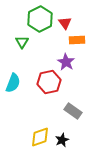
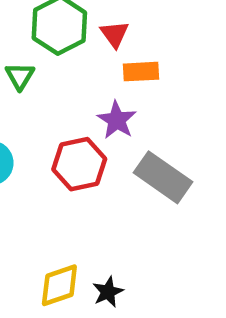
gray rectangle: (73, 111) -> (163, 177), moved, size x1.4

